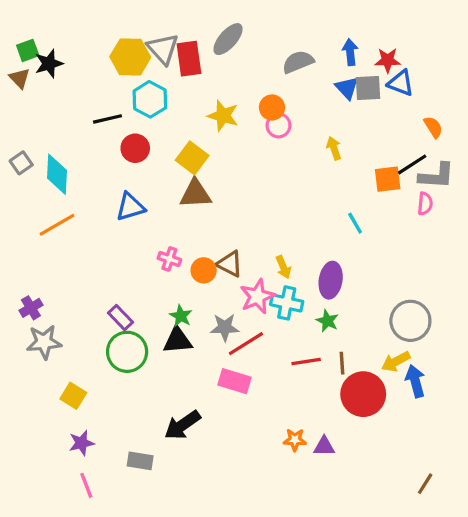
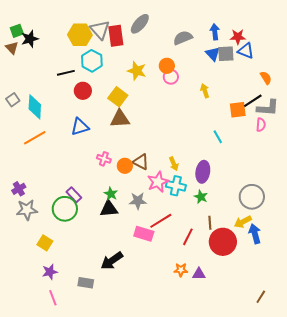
red line: (246, 344) -> (161, 221), moved
green circle: (127, 352) -> (65, 209), moved
red line: (306, 362) -> (188, 237), moved, turned -54

